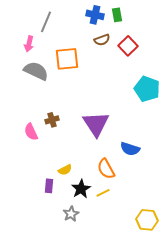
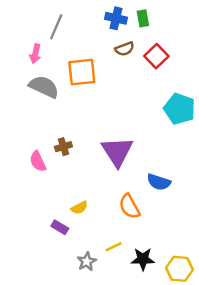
purple rectangle: (49, 186) -> (60, 227), turned -64
black star: (81, 189) -> (143, 259), moved, turned 30
yellow line: (103, 193) -> (114, 247), moved

